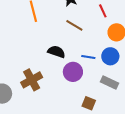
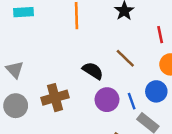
brown line: (74, 25) -> (125, 58), moved
blue line: (88, 57) -> (132, 101), moved, turned 48

